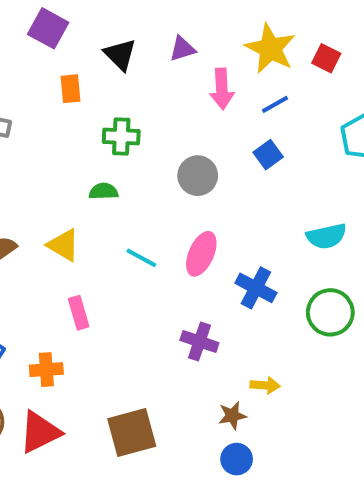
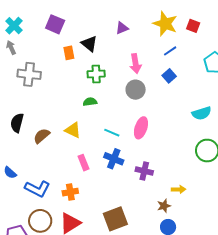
black triangle: (120, 55) -> (89, 44), moved
pink arrow: (222, 89) -> (136, 64), moved
blue cross: (256, 288) -> (114, 159), moved

